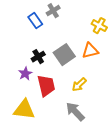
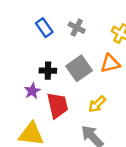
gray cross: (53, 11) -> (77, 28), moved, turned -32
black cross: (38, 57) -> (48, 71), turned 32

